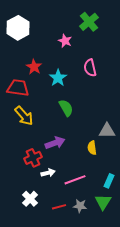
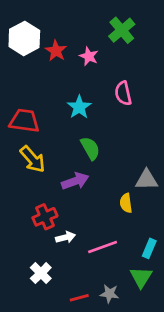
red star: (34, 67) -> (56, 51), moved
purple arrow: (55, 143) -> (75, 181), moved
gray star: (80, 206) -> (109, 294), moved
red line: (59, 207) -> (79, 298), moved

